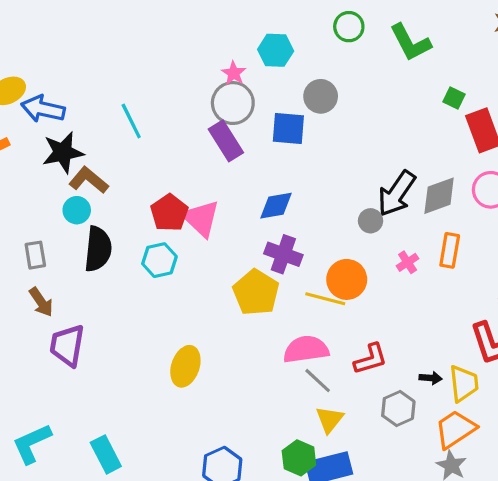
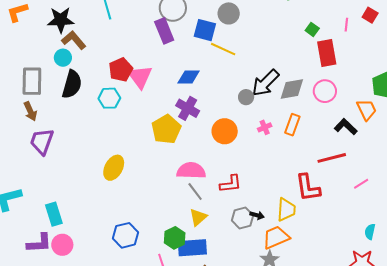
gray rectangle: (35, 255) -> (32, 81), size x1.6
yellow line: (325, 299) -> (223, 49), moved
black arrow: (431, 378) -> (257, 215), moved

